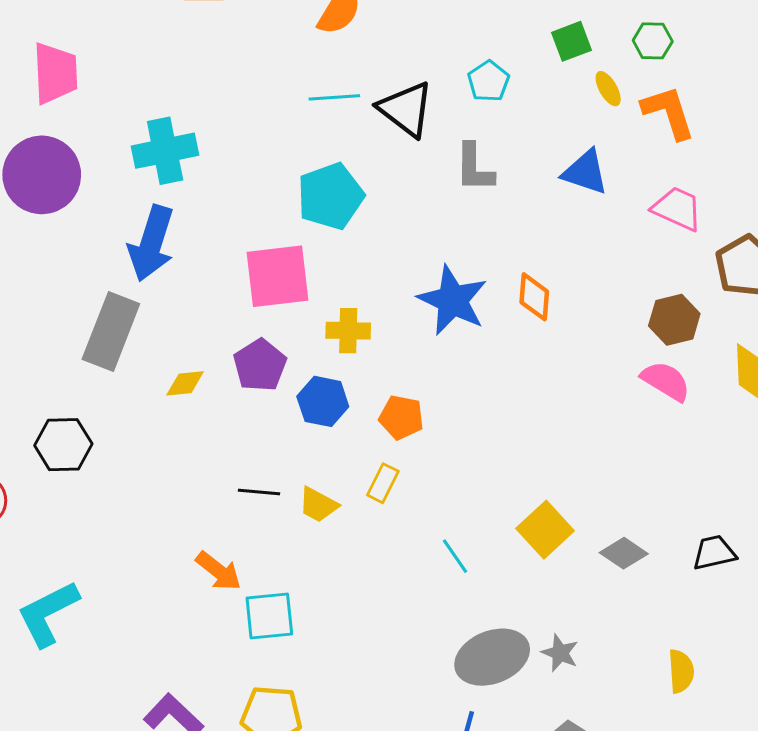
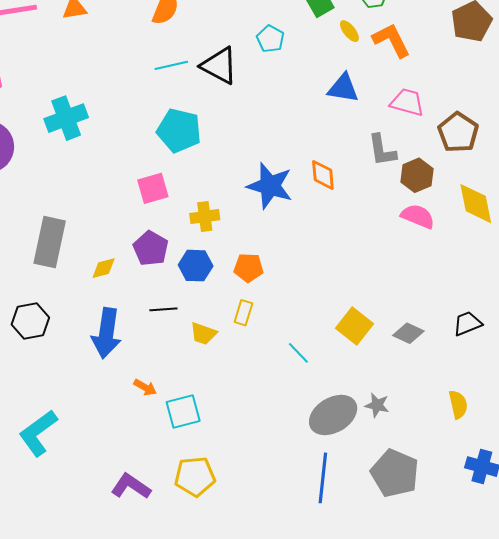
gray L-shape: (474, 168) -> (382, 150), moved
cyan pentagon: (330, 196) -> (179, 130), turned -30
blue arrow: (151, 243) -> (106, 333), moved
pink square: (278, 276) -> (153, 188), size x0.7
black line: (259, 492) -> (163, 309), moved
orange arrow: (219, 571) -> (145, 387), size x0.7

